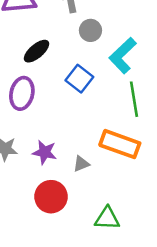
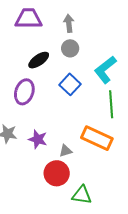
gray circle: (90, 30) -> (70, 48), moved
red circle: (51, 197) -> (57, 173), moved

